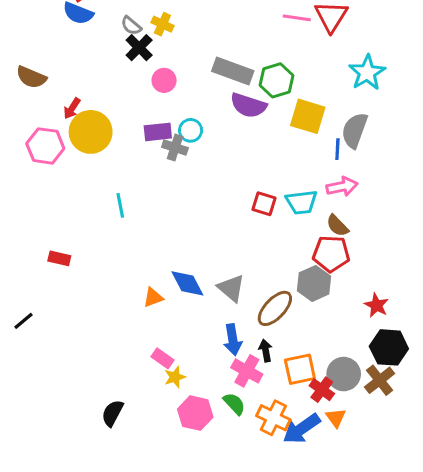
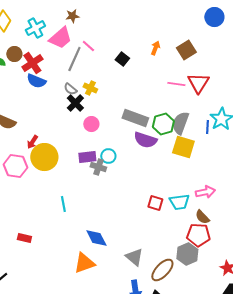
gray semicircle: (355, 130) -> (180, 123), moved
blue line: (337, 149) -> (207, 127), moved
blue diamond: (187, 283) -> (96, 238), moved
orange triangle: (153, 297) -> (84, 263), size x1.6

